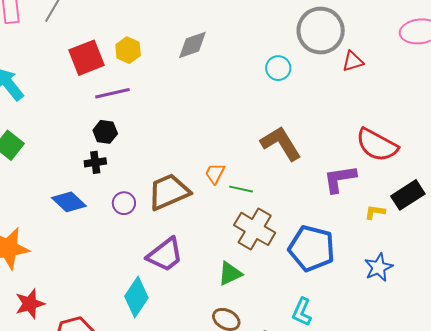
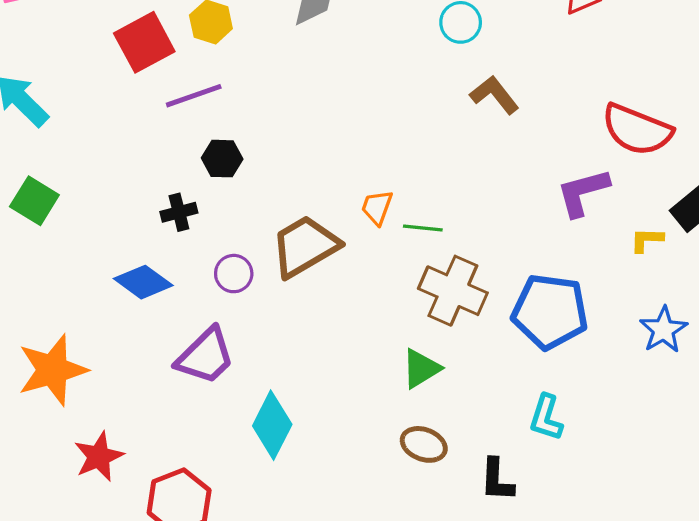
black hexagon: (105, 132) -> (222, 159), moved
brown L-shape: (281, 143) -> (494, 95), moved, size x0.7
purple trapezoid: (165, 255) -> (205, 356), moved

